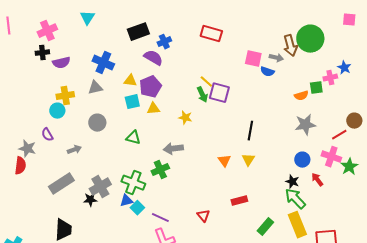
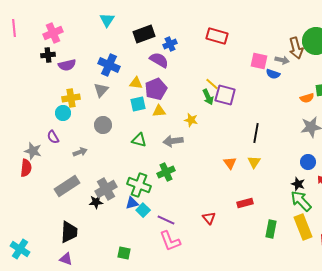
cyan triangle: (87, 18) -> (107, 20), moved
gray triangle: (95, 88) -> (101, 90), turned -35
gray arrow: (173, 149) -> (173, 141), moved
green rectangle: (265, 227) -> (271, 229), turned -30

